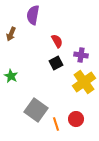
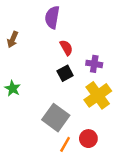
purple semicircle: (33, 15) -> (52, 17), moved
gray square: (36, 110) -> (56, 118), moved
orange line: (56, 124) -> (65, 144), turned 48

